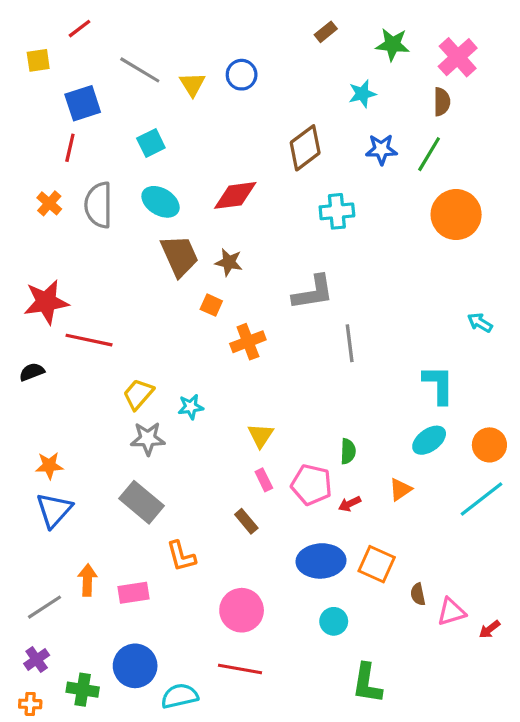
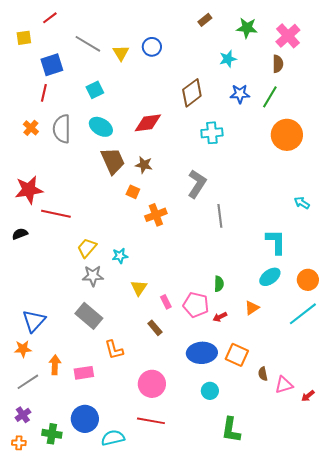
gray L-shape: (313, 292) -> (197, 184), turned -48
yellow triangle: (261, 435) -> (139, 288), moved
orange star: (49, 466) -> (23, 349), moved

